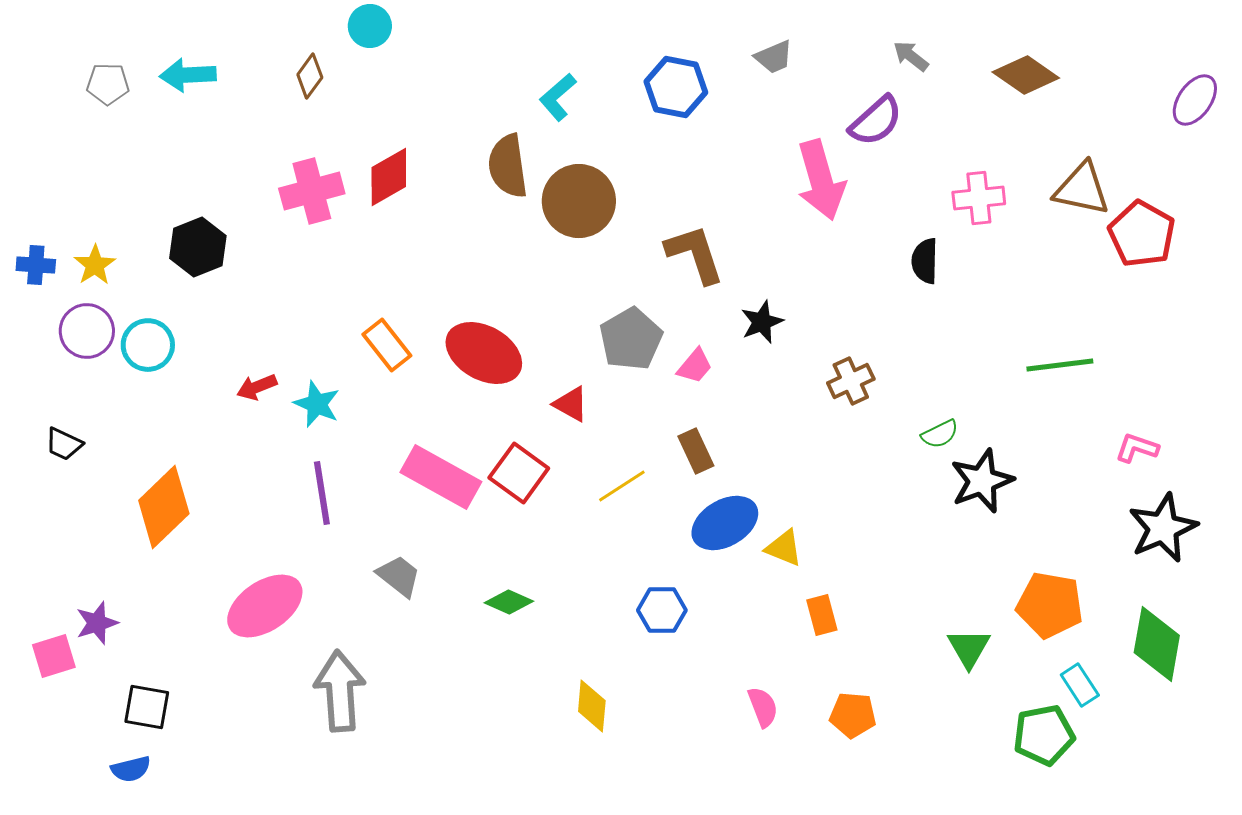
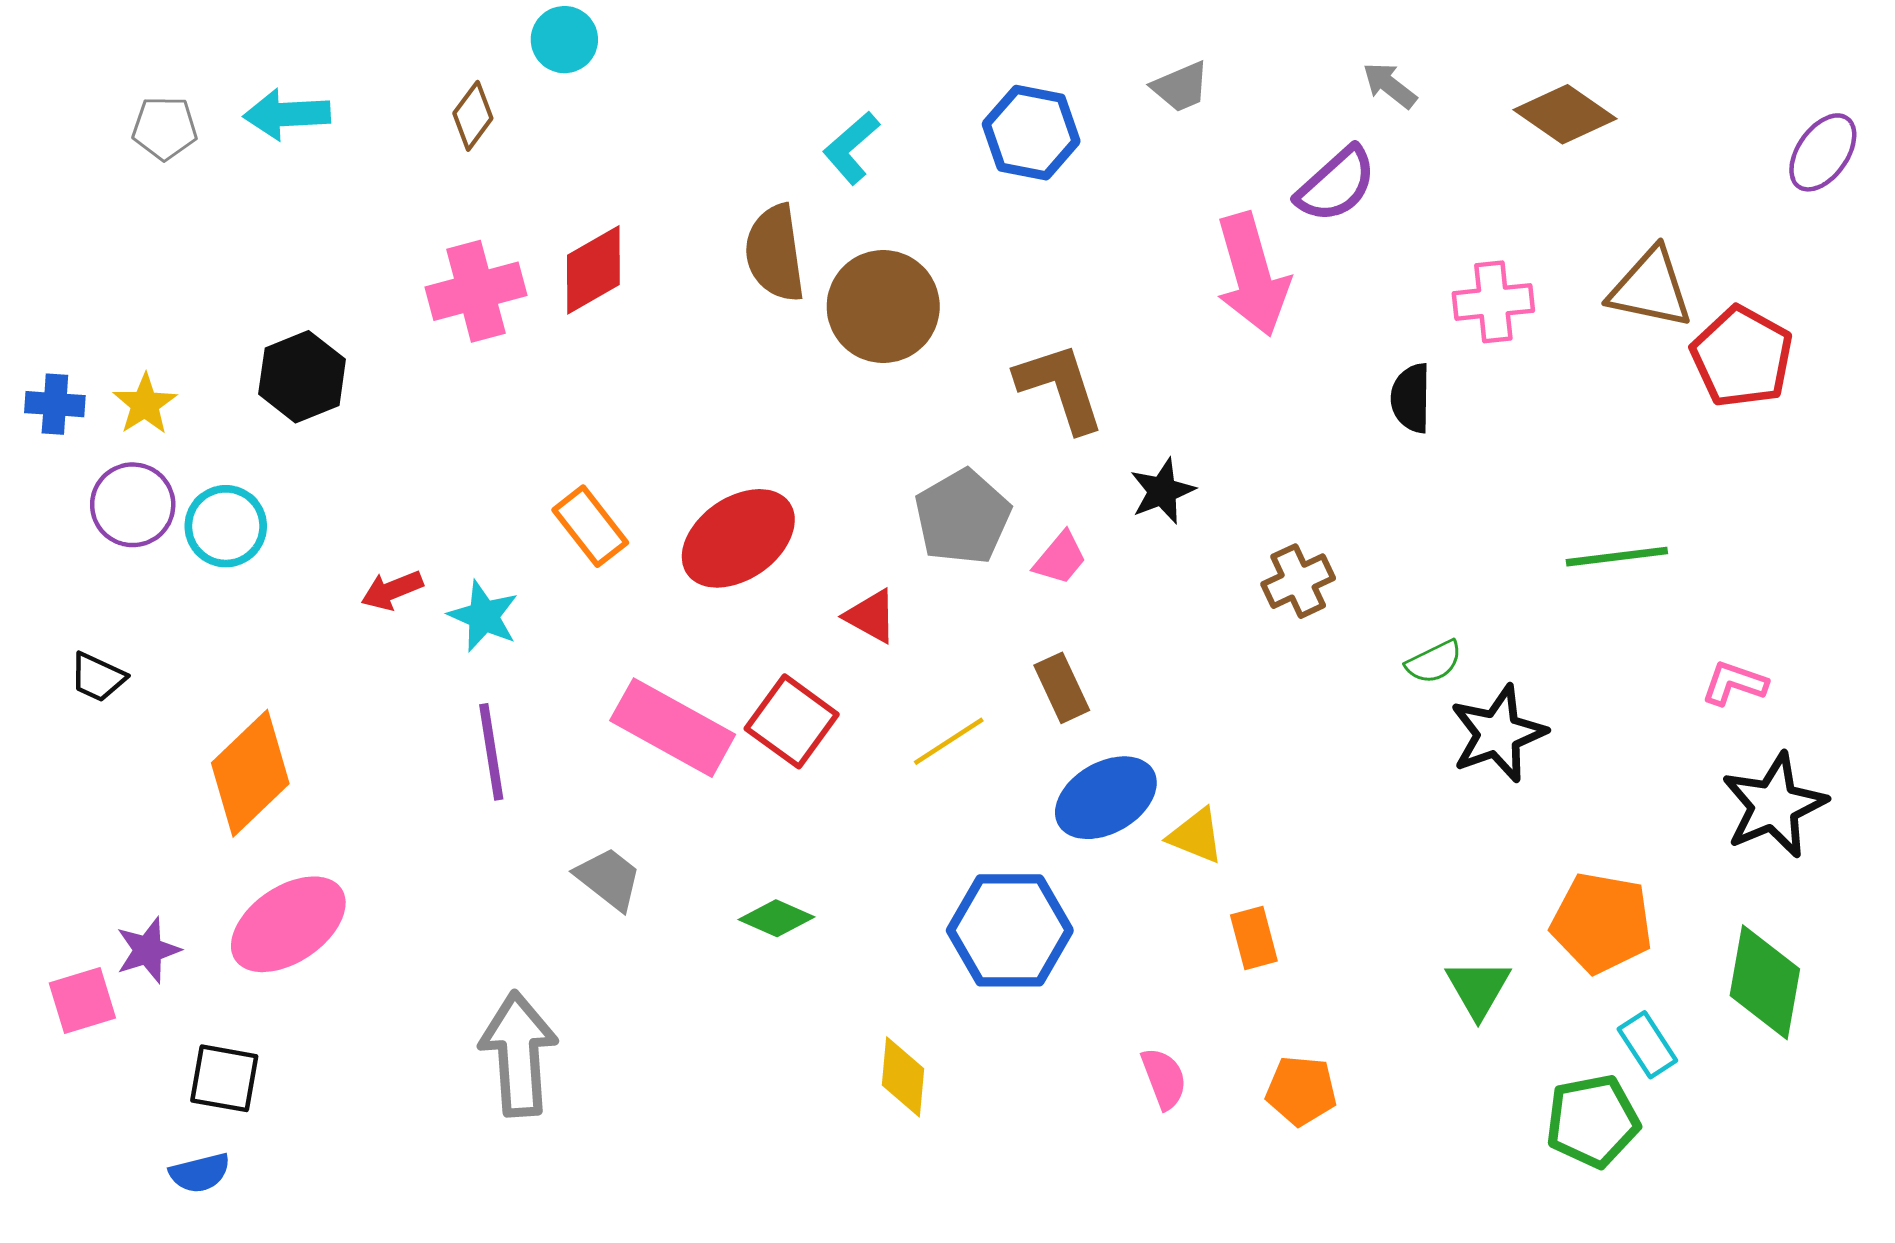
red ellipse: (484, 353) -> (738, 538), turned -64
pink ellipse: (265, 606) -> (288, 924), moved
blue hexagon: (662, 610) -> (1010, 930), size x1.6

